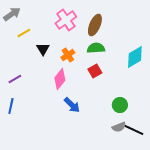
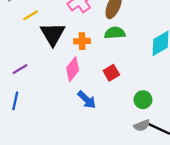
black triangle: (43, 49) -> (53, 34), size x1.6
orange cross: (68, 55) -> (82, 41), turned 32
red square: (95, 71) -> (111, 73), moved

